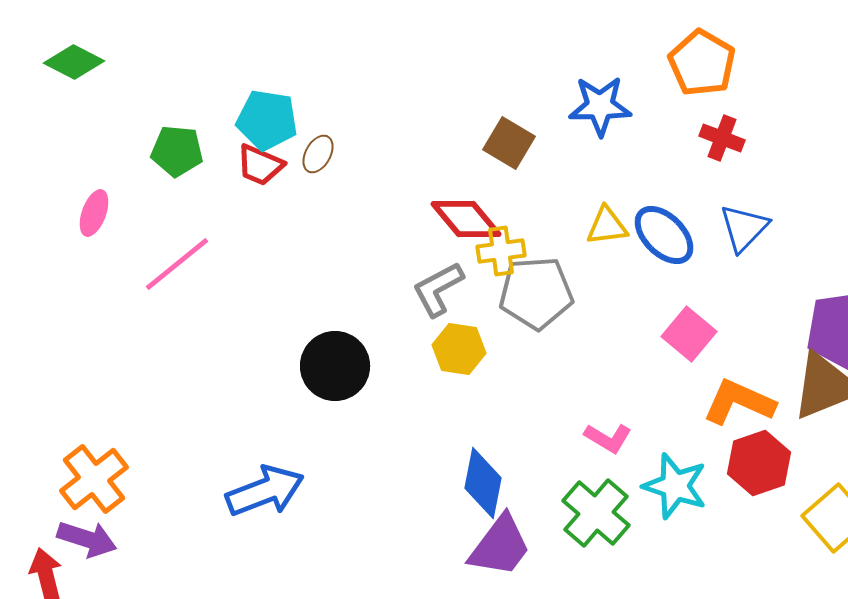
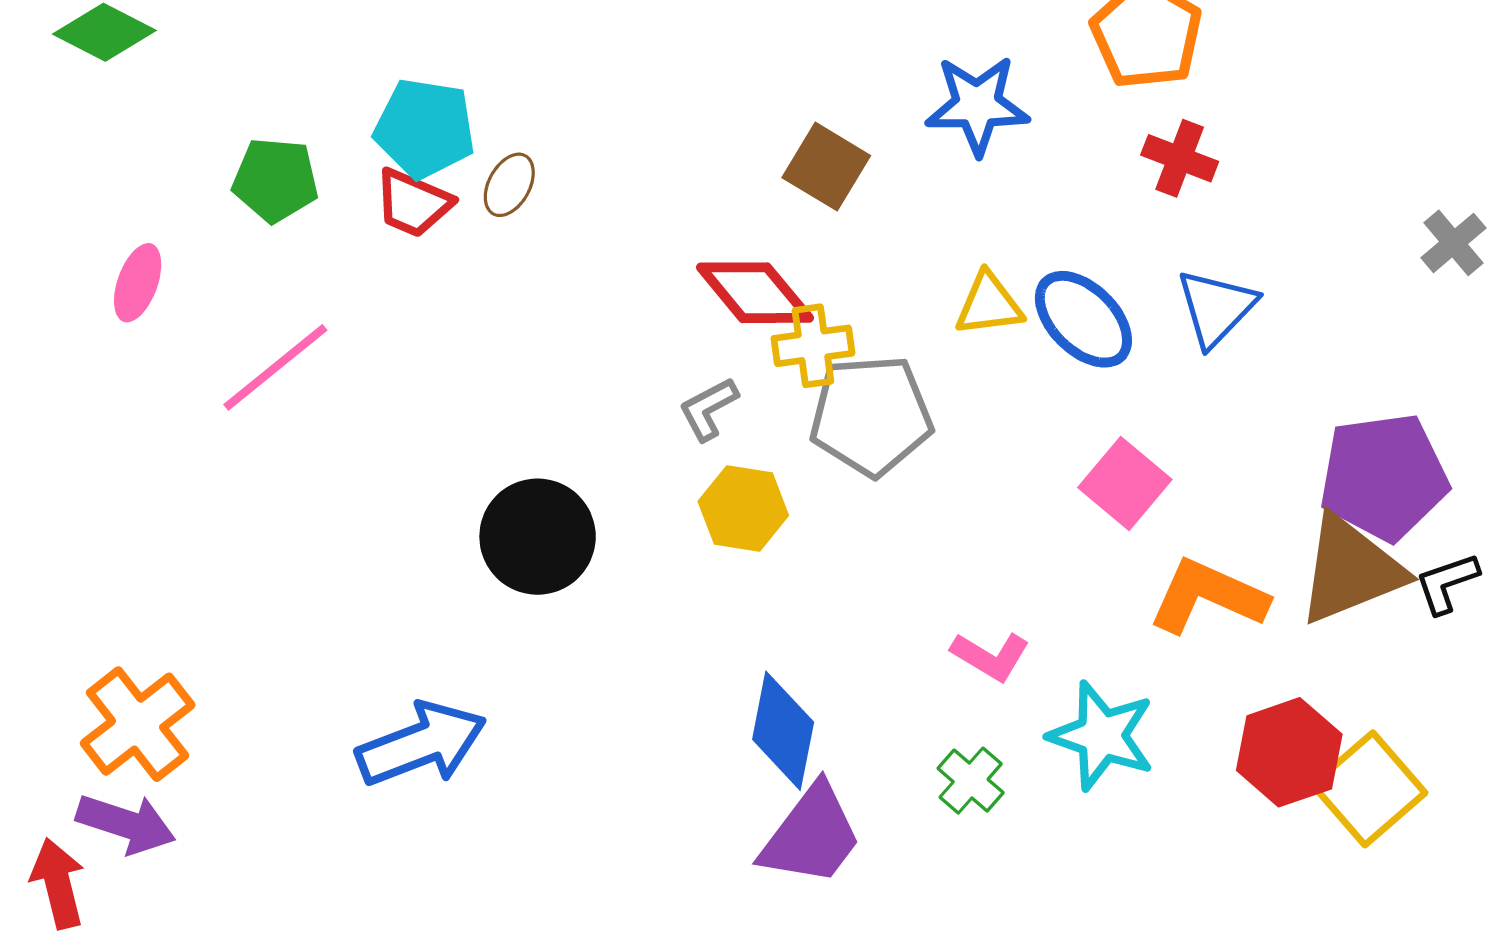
gray L-shape: (438, 289) -> (708, 409), size x0.7
red hexagon: (759, 463) -> (1289, 752), moved
green cross: (596, 513) -> (971, 781), size x0.6

